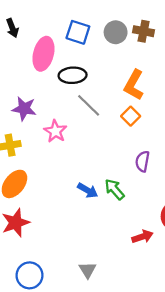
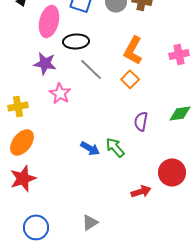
purple star: (24, 109) -> (45, 63), moved
gray triangle: (88, 270) -> (90, 222), turned 30

